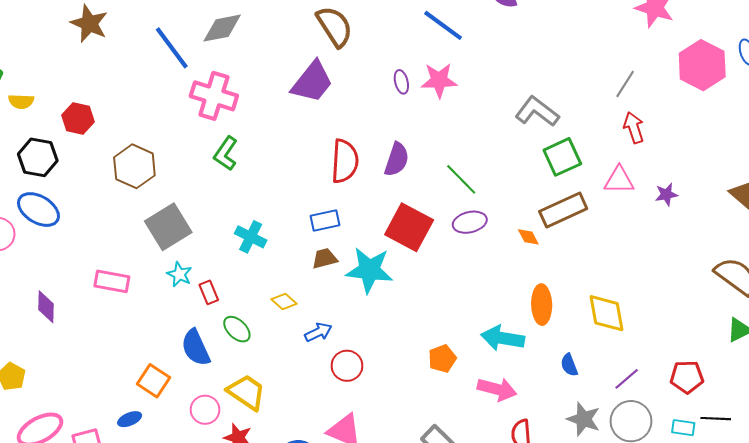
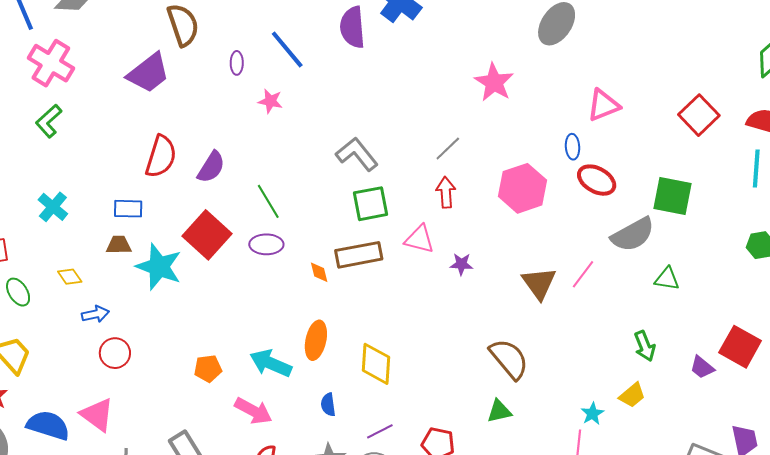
pink hexagon: (702, 65) -> (523, 188), moved
pink star: (439, 80) -> (270, 101), size x0.7
purple ellipse: (401, 82) -> (237, 63), moved

